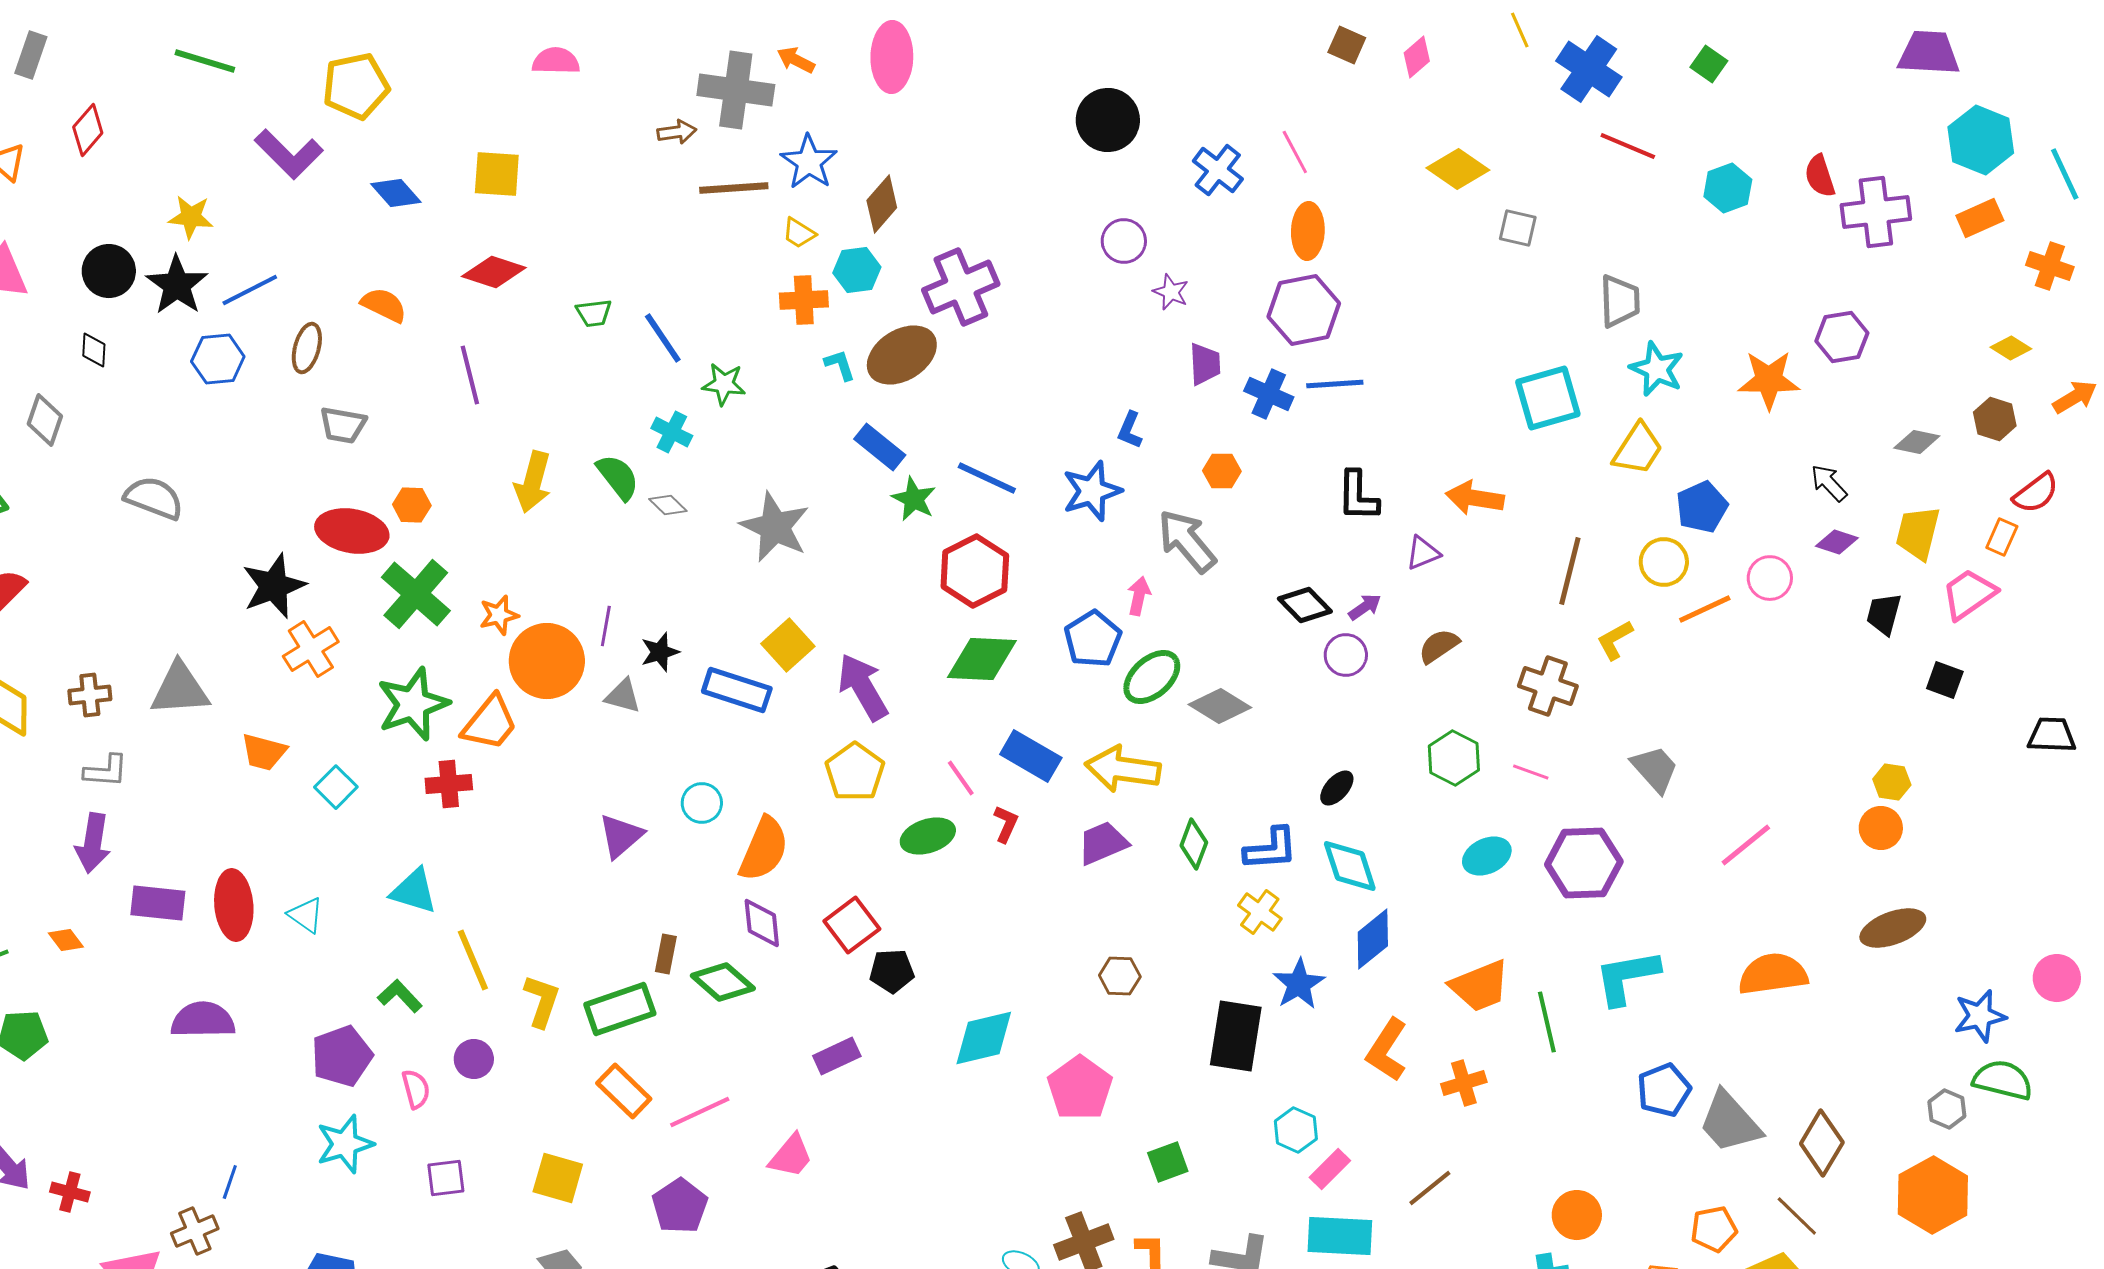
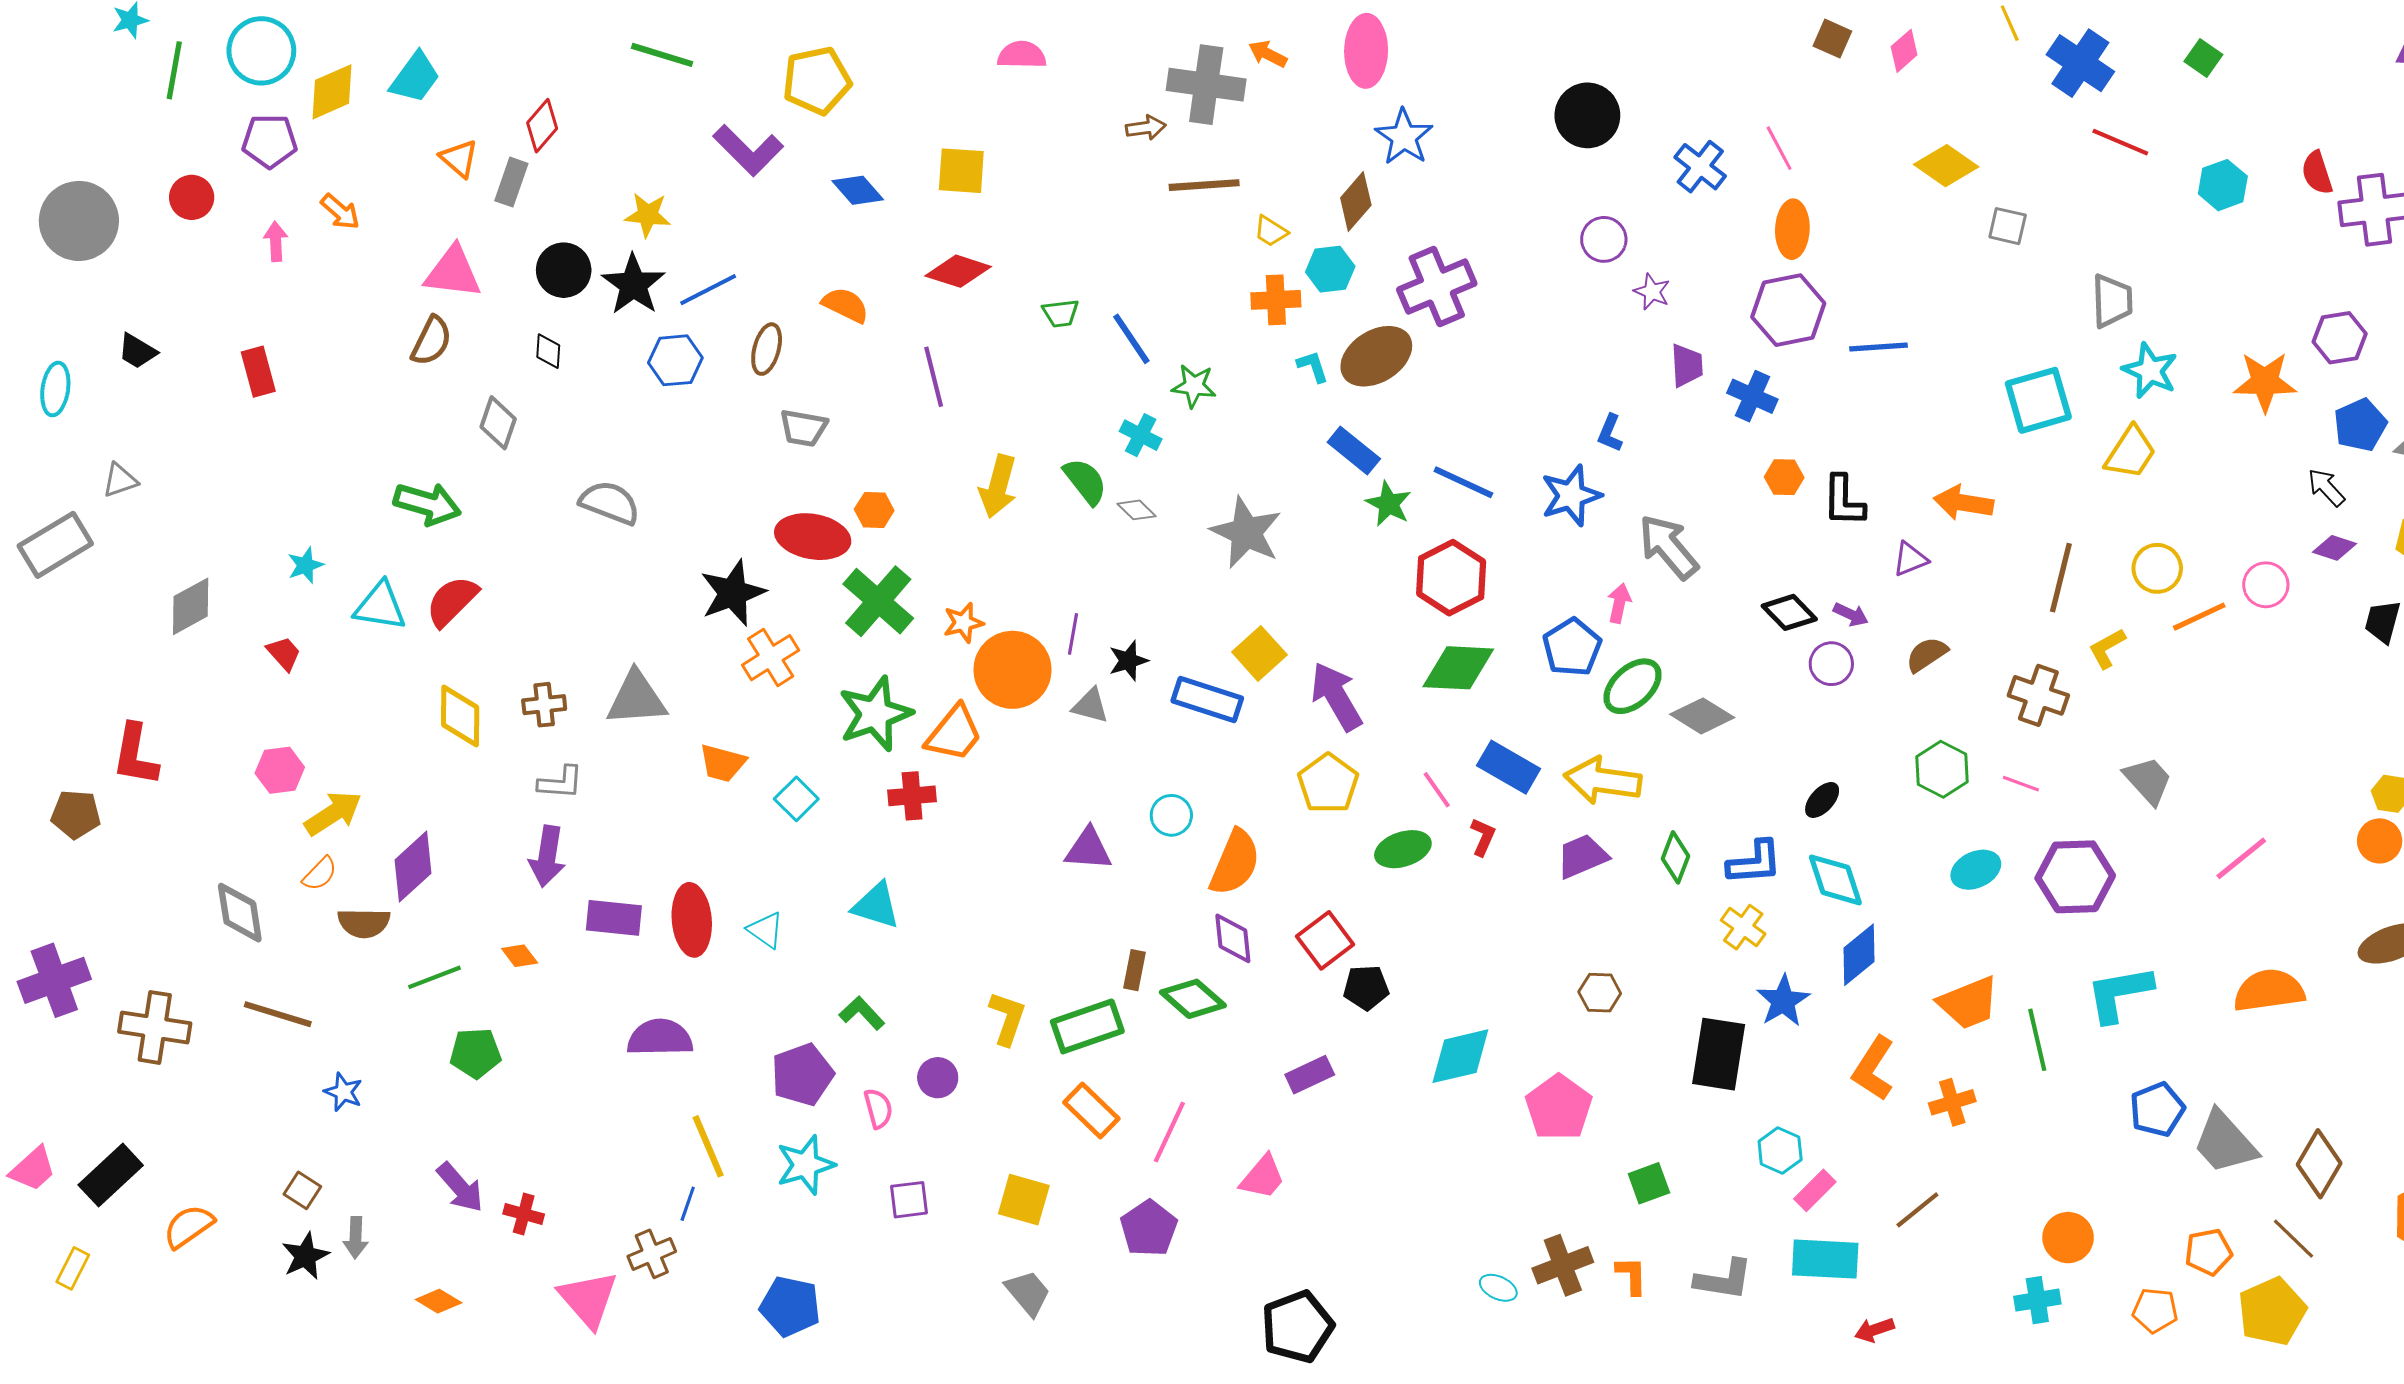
gray rectangle: (31, 55) -> (511, 182), moved
blue star: (809, 162) -> (1404, 137), moved
blue line: (1335, 384) -> (1878, 347), moved
orange hexagon: (1222, 471) -> (1784, 477), moved
blue pentagon: (1702, 507) -> (2360, 425), moved
purple arrow: (1365, 607) -> (1851, 614), turned 60
purple triangle: (621, 836) -> (1088, 849), turned 45
yellow line: (473, 960) -> (708, 1146), moved
pink line: (700, 1112) -> (1169, 1132), turned -40

